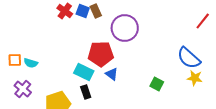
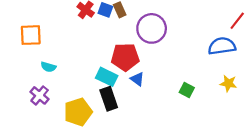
blue semicircle: (189, 58) -> (222, 46), moved, turned 130
orange square: (15, 60) -> (31, 35), moved, size x1.5
black rectangle: (86, 92) -> (109, 99), size x1.5

